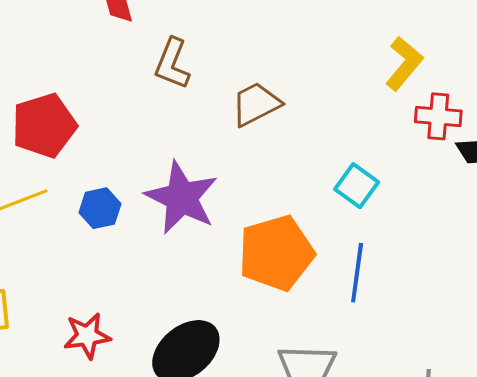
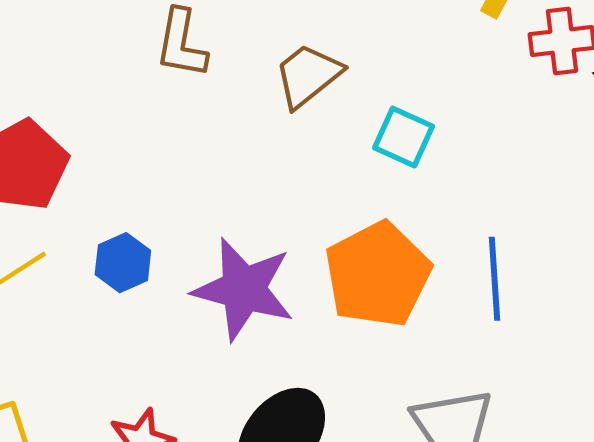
cyan square: (357, 186) -> (404, 137), moved
purple star: (182, 198) -> (244, 289), moved

